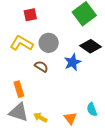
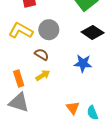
blue star: (73, 62) -> (83, 63), moved, turned 30
cyan semicircle: (92, 109) -> (92, 113), moved
yellow arrow: (40, 117) -> (43, 75), moved, turned 120

